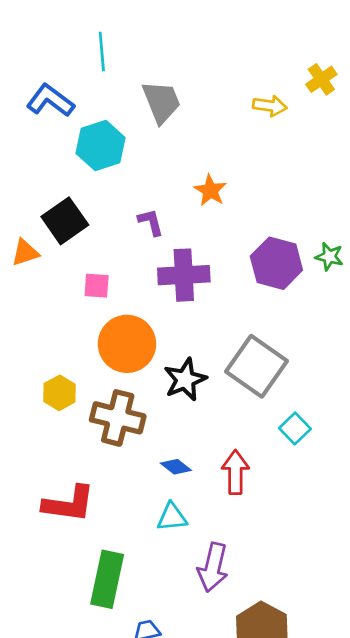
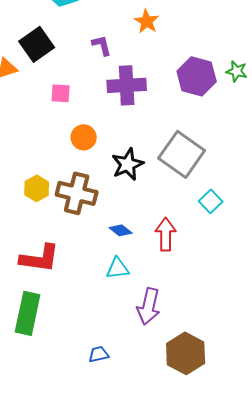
orange circle: (127, 344) -> (84, 137), size x0.6
yellow hexagon: (60, 393) -> (37, 188), moved
green rectangle: (107, 579) -> (28, 313), moved

